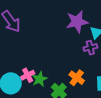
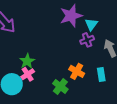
green star: (40, 79) -> (27, 61), moved

